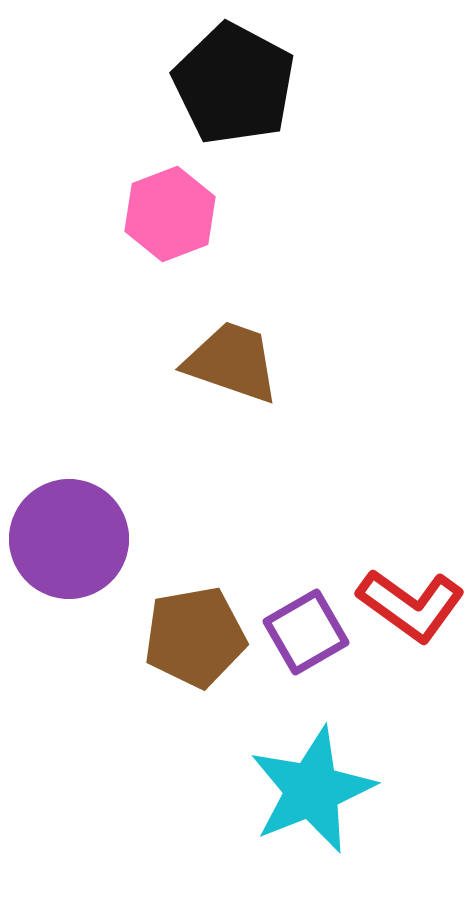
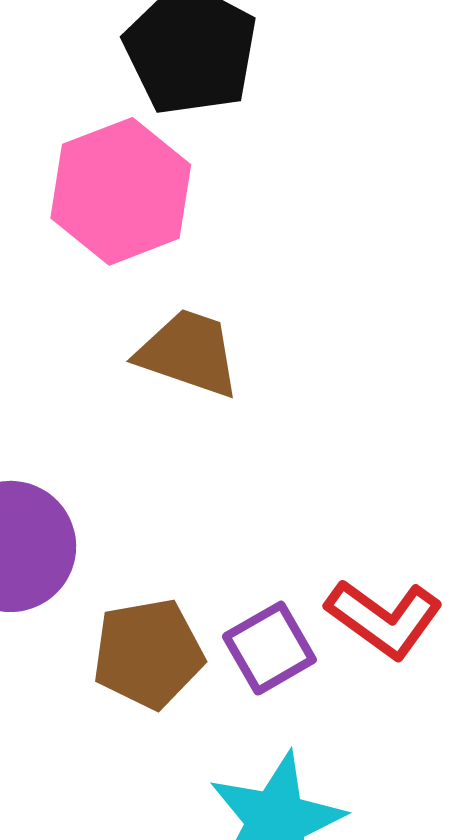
pink hexagon: (170, 214) -> (121, 191), size x1.4

